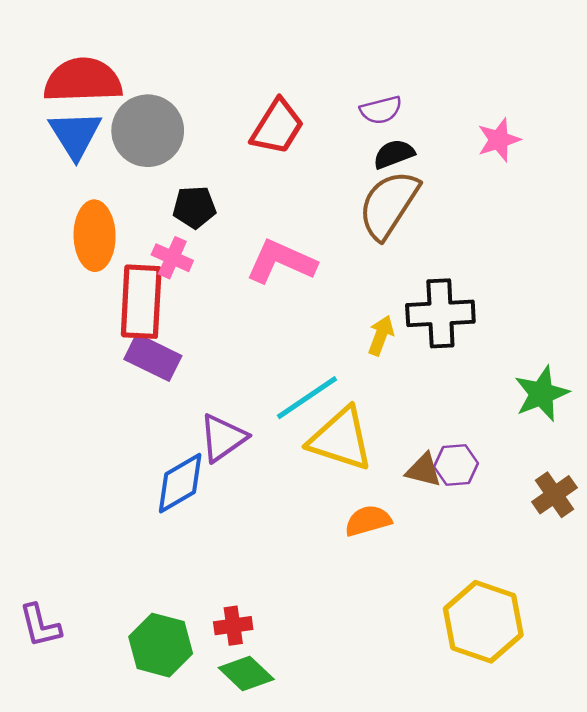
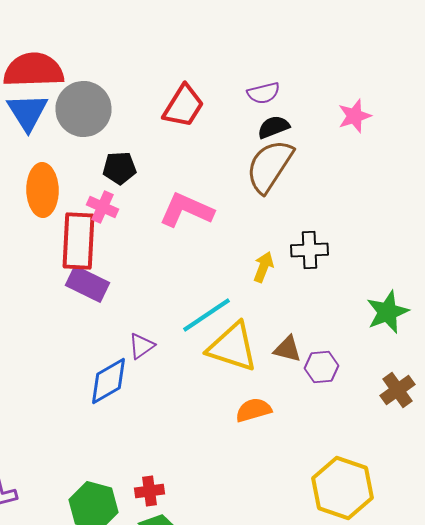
black cross: (440, 313) -> (310, 250), size x0.7
purple triangle: (223, 438) -> (142, 346), size x0.7
brown triangle: (424, 470) -> (288, 349), moved

